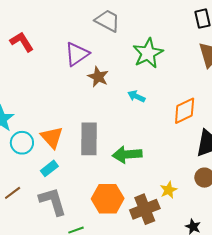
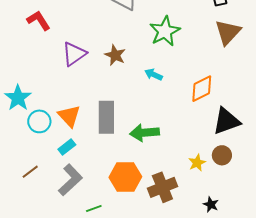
purple triangle: (77, 54) -> (74, 54), moved
yellow star: (169, 190) -> (197, 163), moved
gray L-shape: (53, 201) -> (70, 180), turned 64

